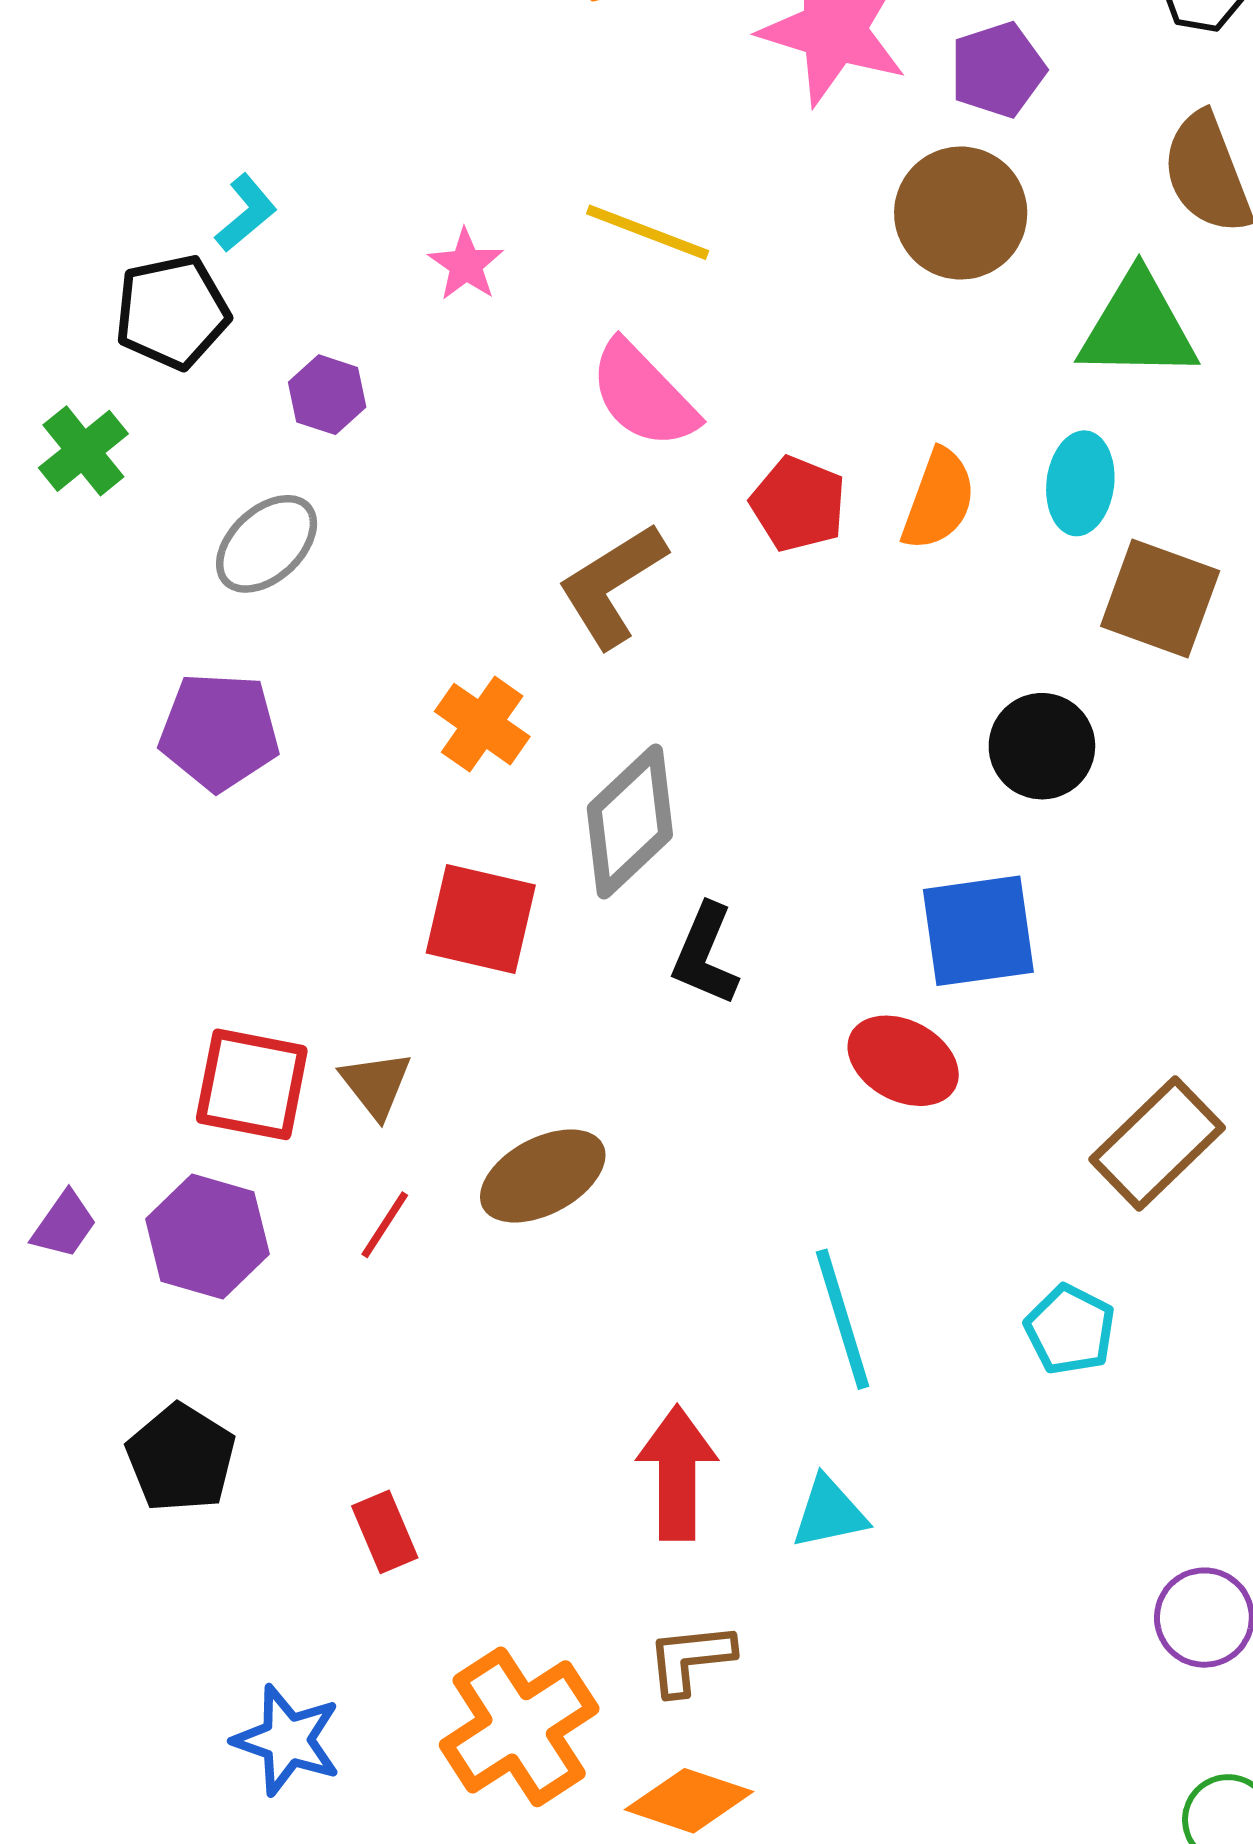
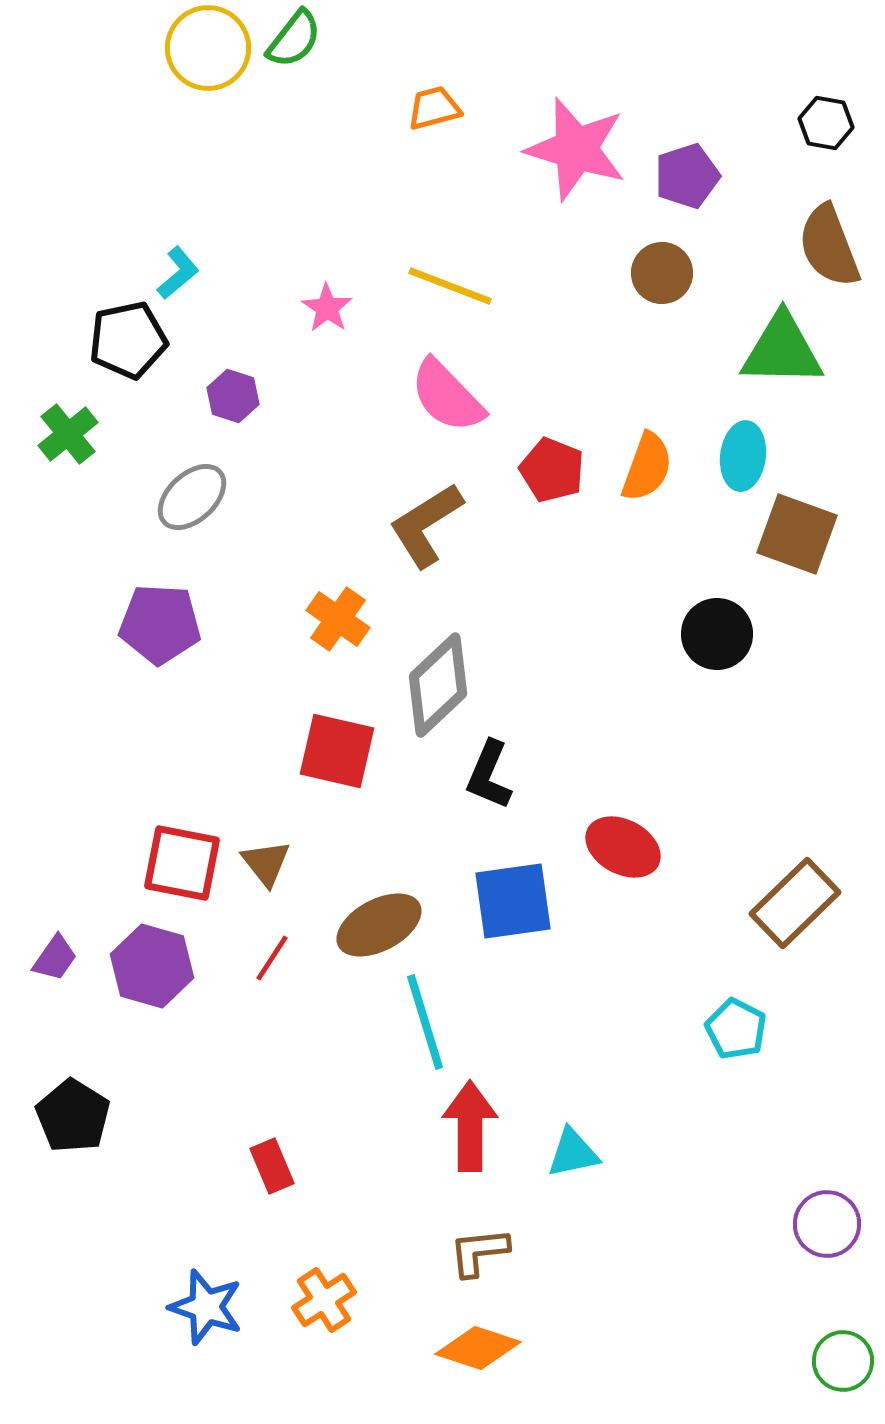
brown circle: (961, 213) -> (662, 273), size x0.7
blue square: (978, 931) -> (513, 901), moved
cyan line: (843, 1319) -> (425, 1022), moved
black pentagon: (181, 1458) -> (73, 1116), moved
orange cross: (519, 1727) -> (324, 1300), moved, size x0.6

